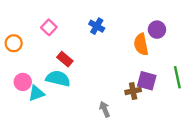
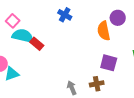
pink square: (49, 27) -> (13, 21), moved
cyan semicircle: (58, 78) -> (23, 36), moved
brown cross: (133, 91) -> (97, 84), moved

